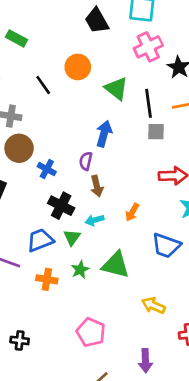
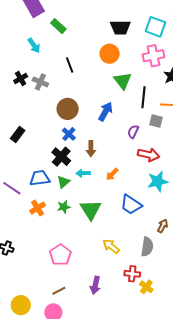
black trapezoid: (97, 21) -> (120, 27), turned -75
orange circle: (78, 67) -> (110, 54), moved
gray square: (156, 132) -> (156, 121), moved
brown circle: (19, 148) -> (68, 109), moved
purple semicircle: (86, 161) -> (133, 132), moved
blue cross: (47, 169) -> (69, 134), moved
green triangle: (116, 265) -> (91, 210), turned 30
orange cross: (47, 279) -> (38, 208), turned 35

